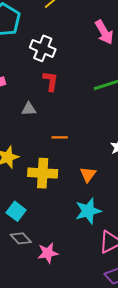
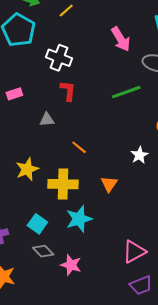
orange line: (60, 137) -> (79, 147), turned 42
cyan star: (88, 211) -> (79, 219), moved
pink star: (48, 253) -> (71, 265), turned 30

